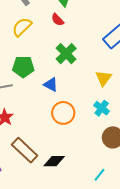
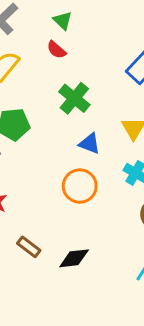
blue triangle: (51, 84) -> (90, 144), moved
brown rectangle: (25, 150) -> (29, 247), size x0.6

